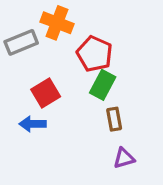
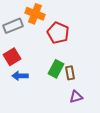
green rectangle: (103, 85) -> (56, 69), moved
red square: (46, 93) -> (12, 57), moved

